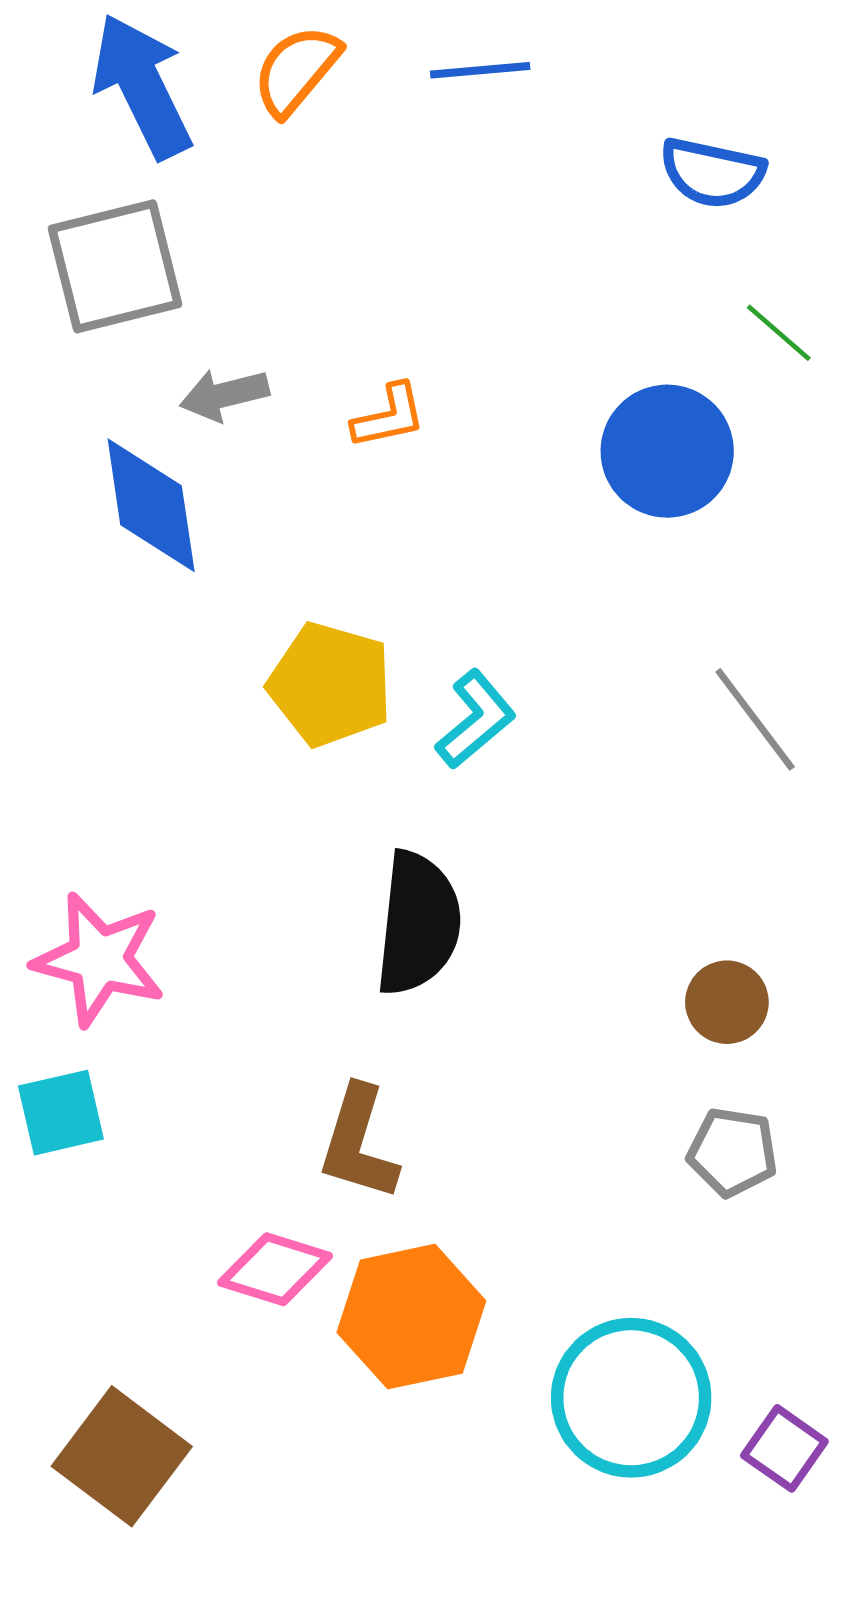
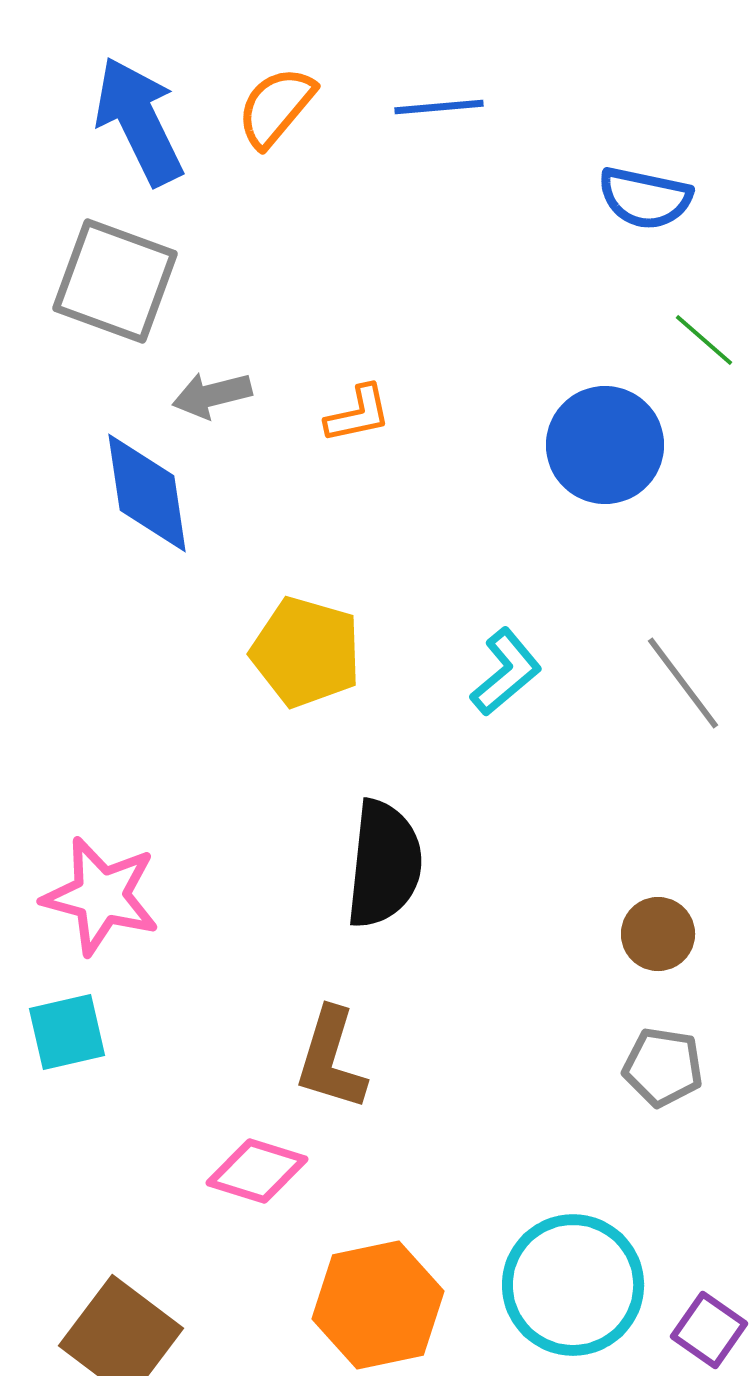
gray square: (115, 266) -> (115, 281), turned 34
cyan L-shape: (476, 719) -> (506, 672), moved
orange hexagon: (411, 1317) -> (378, 1305), moved

